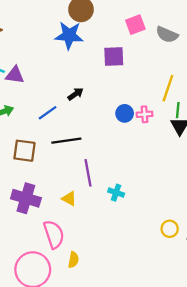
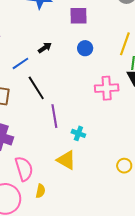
blue circle: (125, 113) -> (85, 48), moved
pink cross: (145, 114) -> (107, 88), moved, size x1.6
black line: (66, 141) -> (36, 88), turned 65
yellow triangle: (69, 199) -> (66, 160), moved, size x1.5

